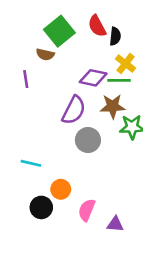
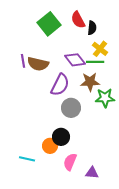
brown semicircle: (45, 54) -> (38, 64), moved, size x1.5
purple diamond: (93, 78) -> (75, 60), turned 40
cyan line: (31, 163) -> (27, 159), moved
black circle: (41, 207) -> (61, 137), moved

